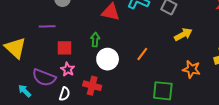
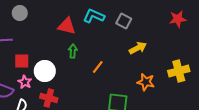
green arrow: (95, 40) -> (73, 51), moved
white circle: (108, 59) -> (45, 71), moved

